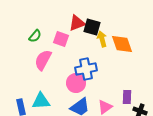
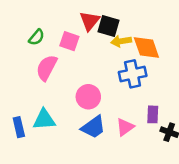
red triangle: (77, 23) -> (90, 21), turned -30
yellow arrow: (102, 39) -> (121, 41), turned -84
blue cross: (86, 69) -> (133, 74), moved

